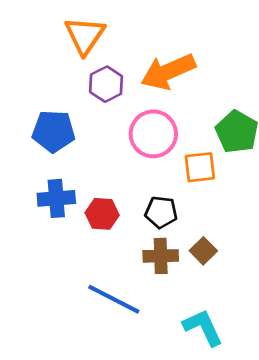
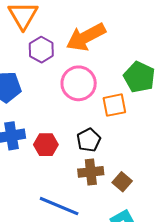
black pentagon: (161, 212) -> (89, 140), turned -30
brown square: (203, 251) -> (122, 182), moved

